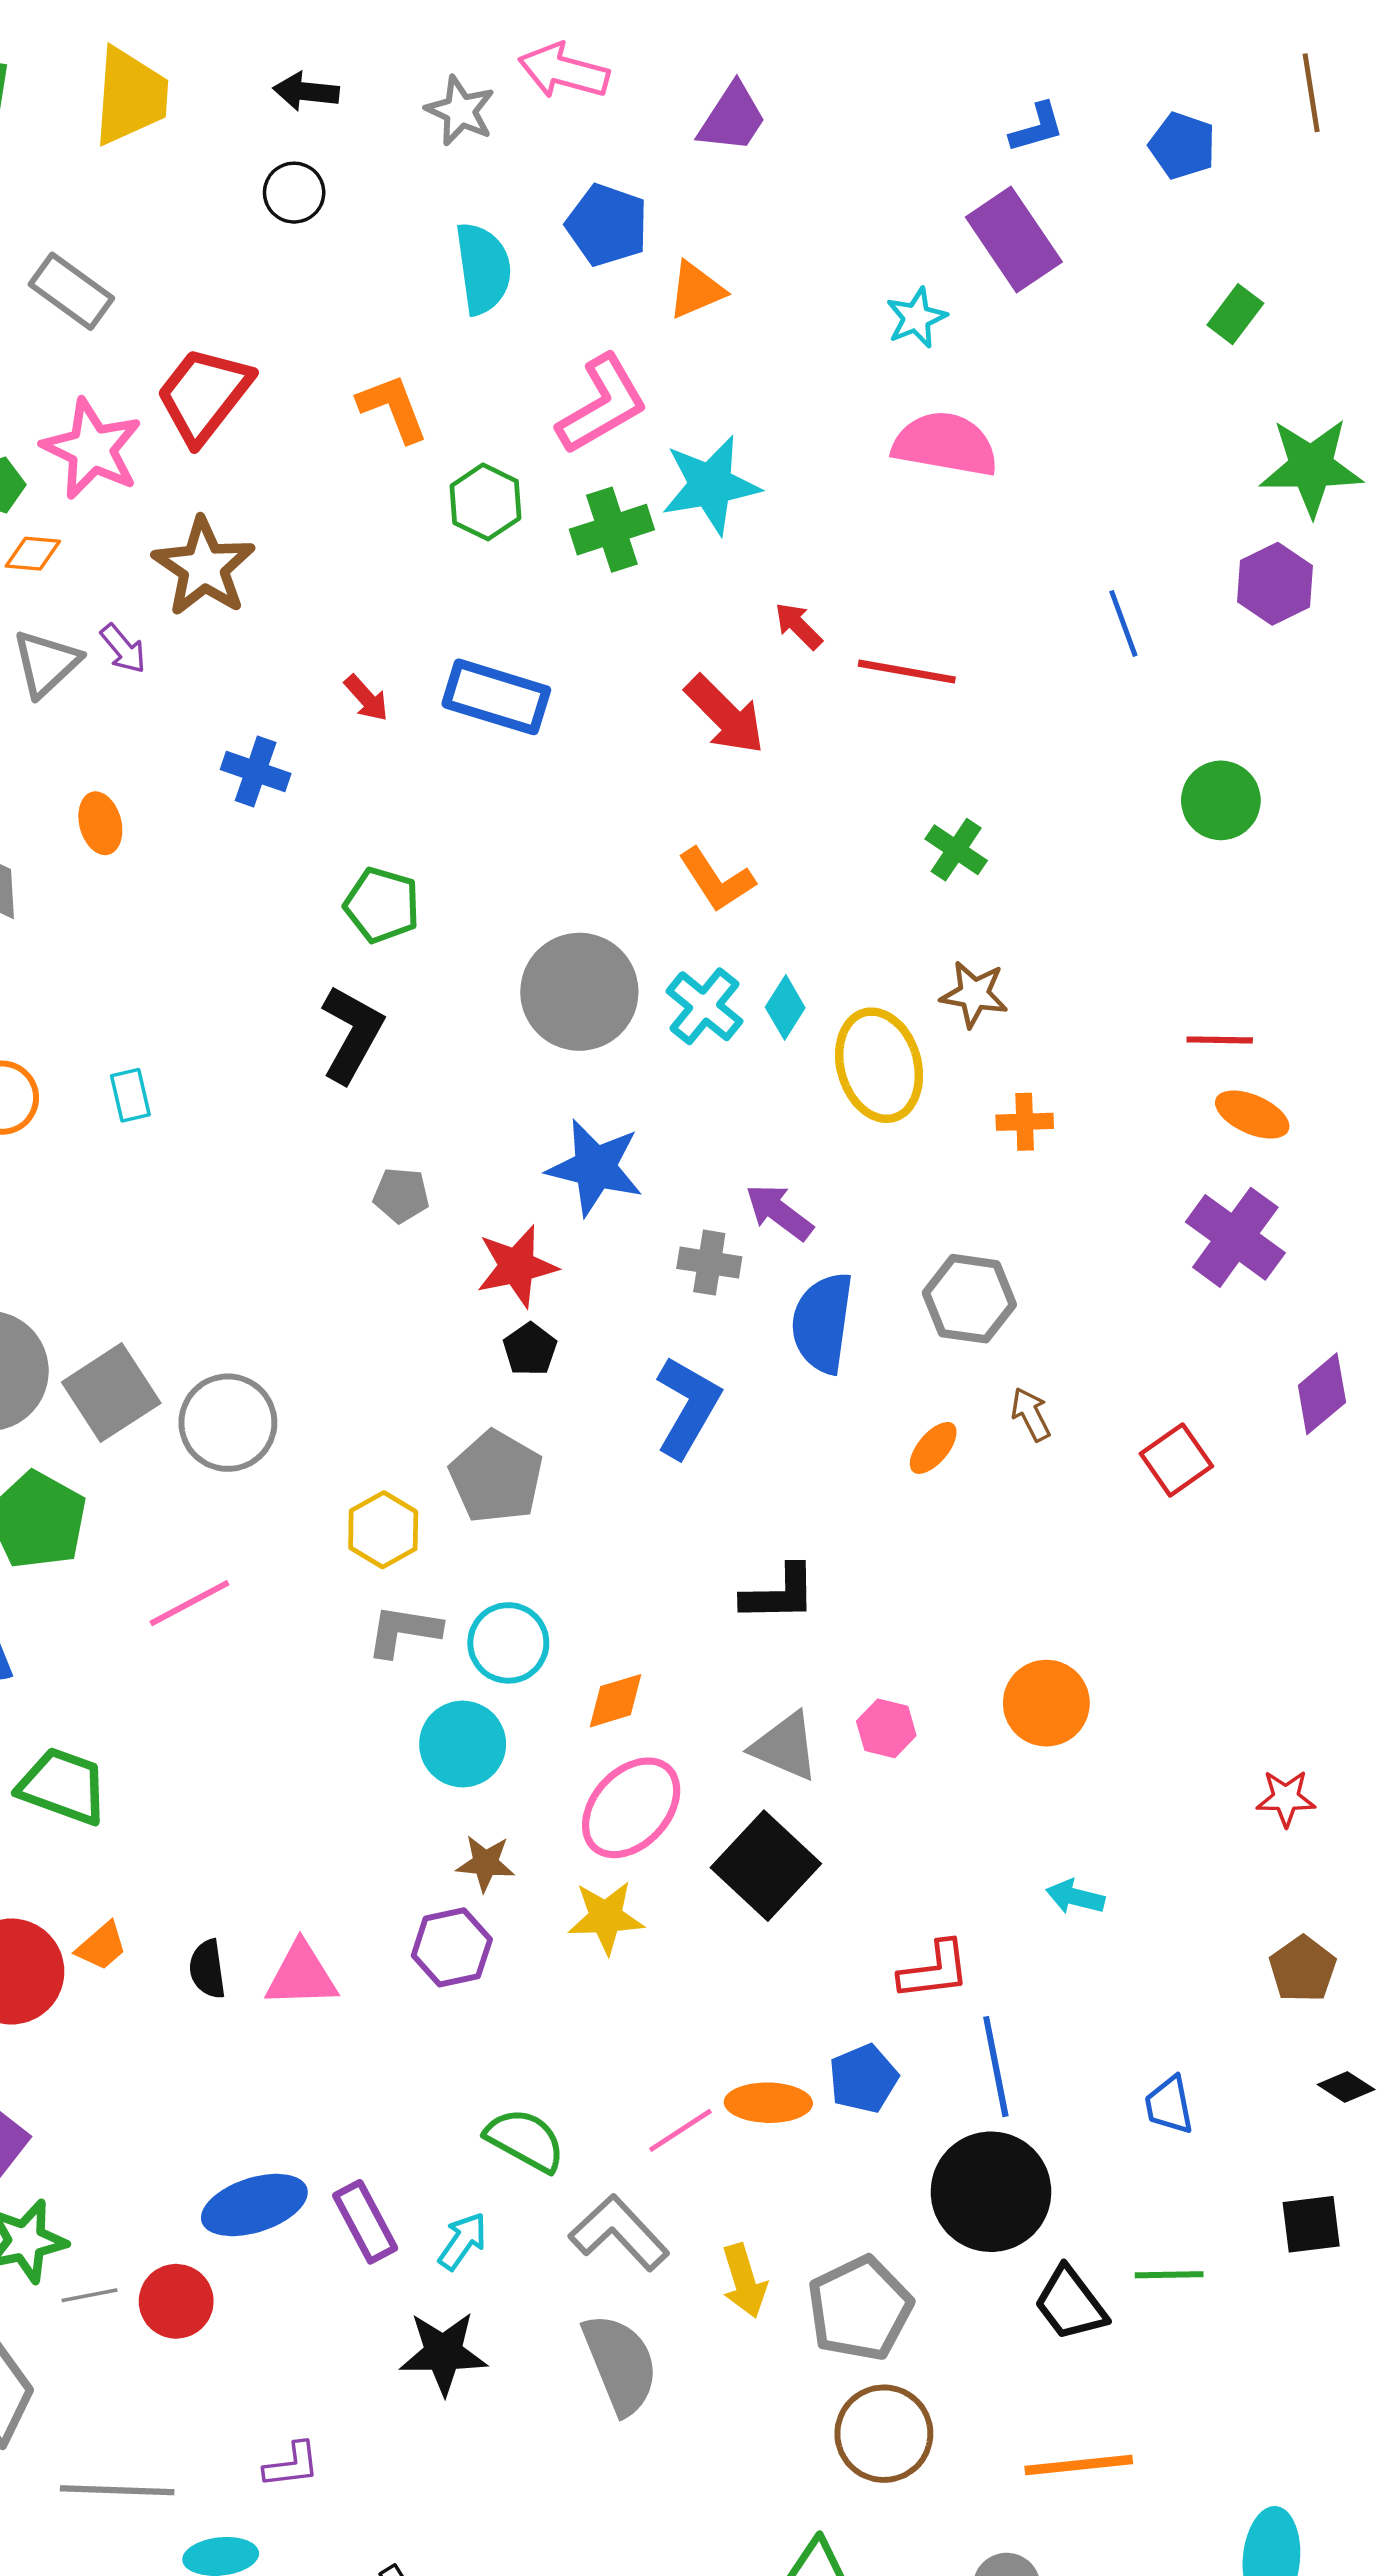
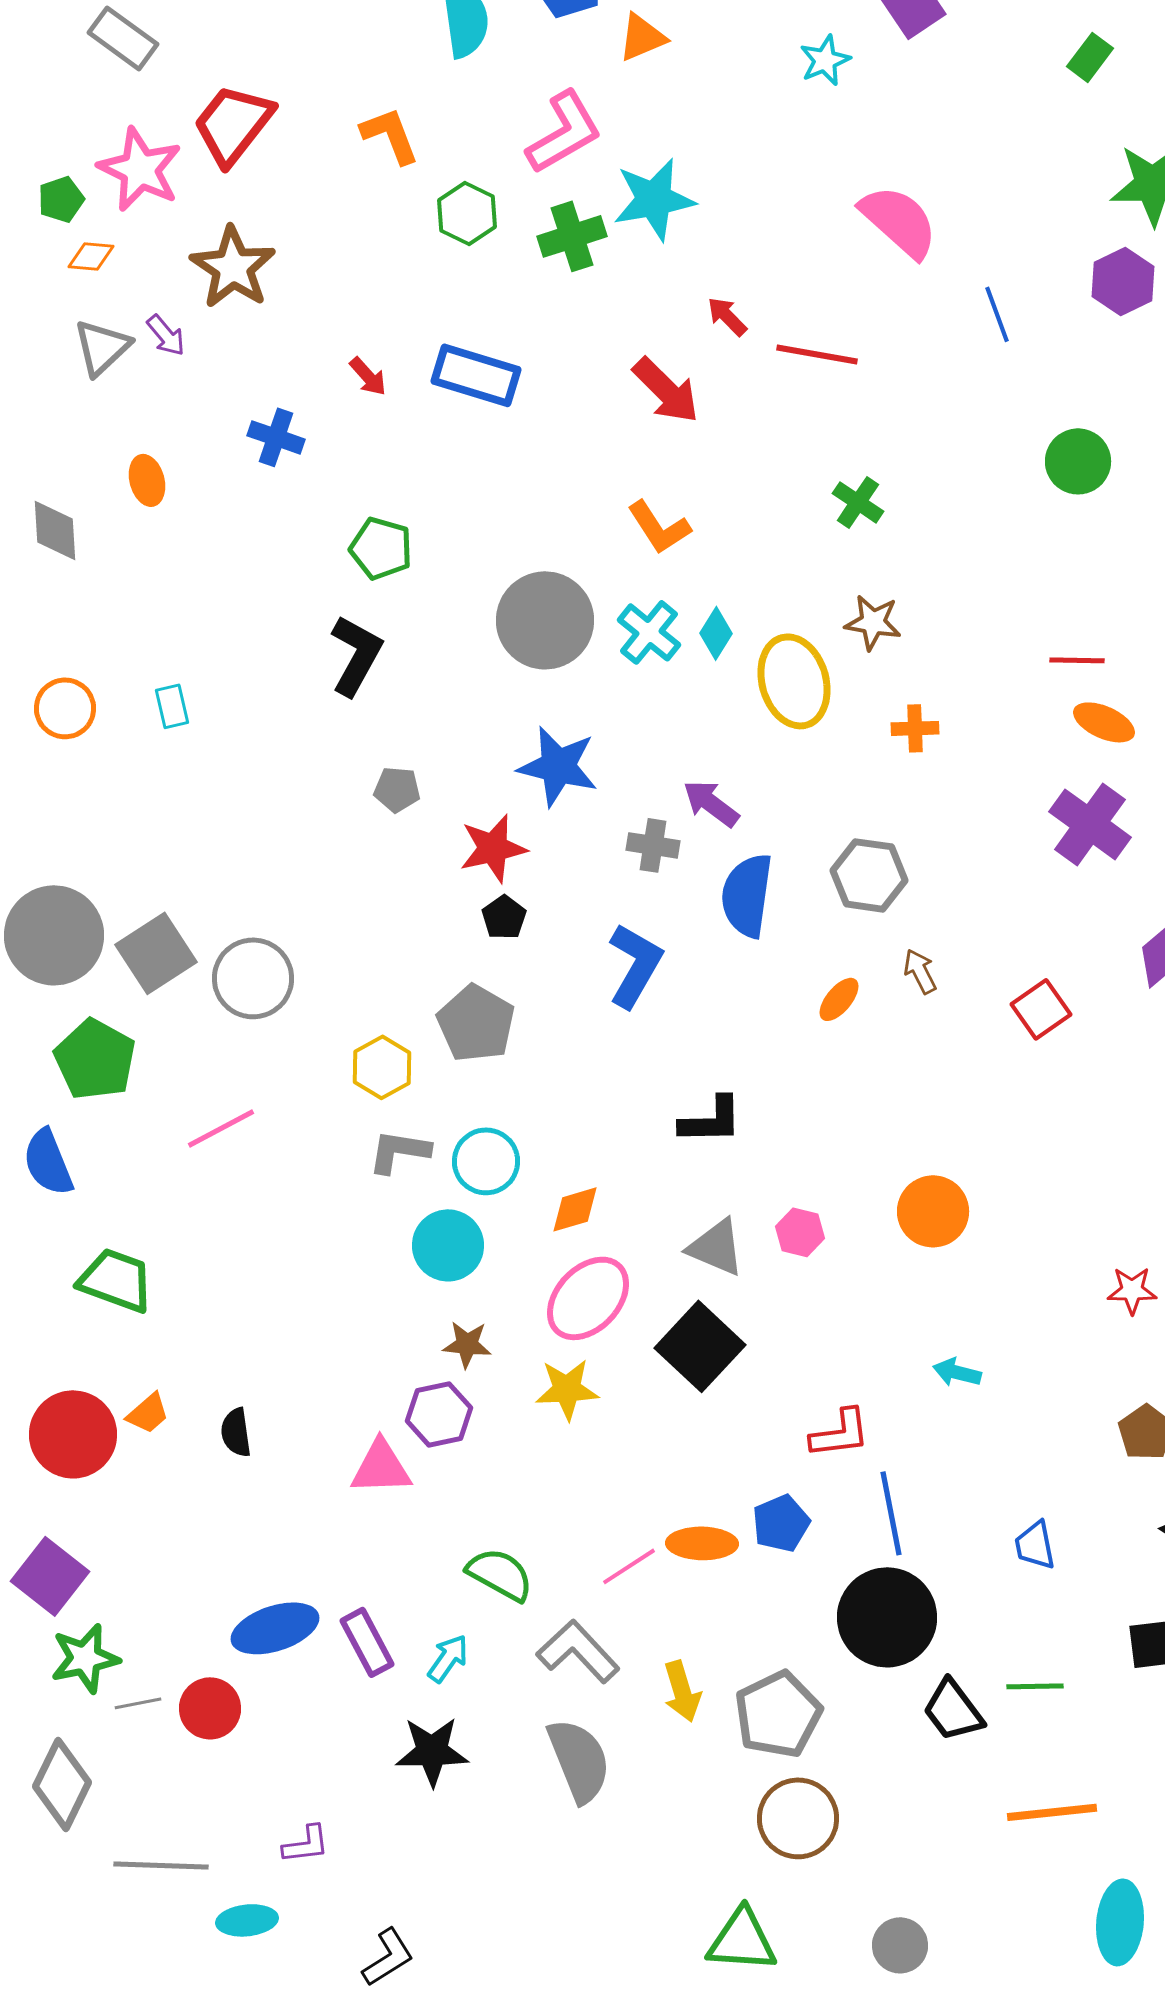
pink semicircle: (945, 444) -> (899, 221), moved, turned 32
pink triangle: (301, 1975) -> (381, 1467), moved
orange line: (1079, 2465) -> (1052, 1812), moved

